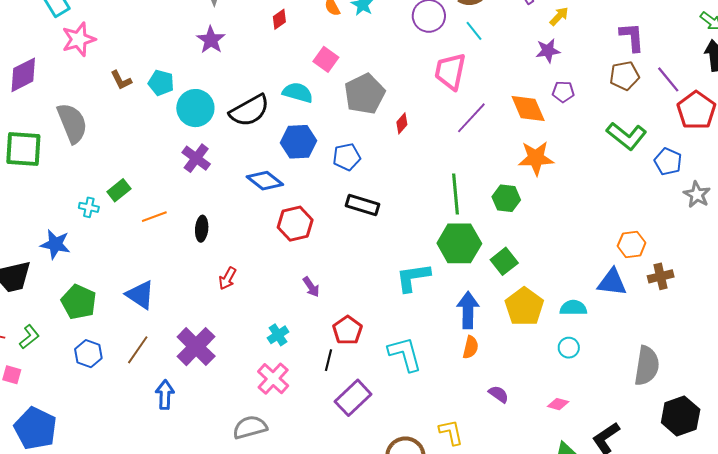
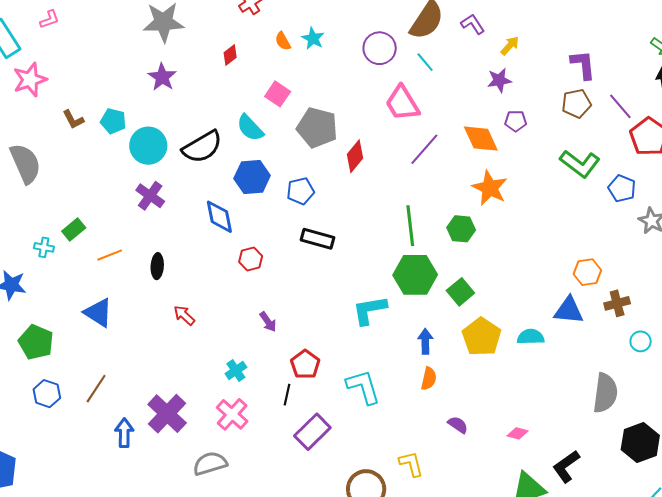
pink trapezoid: (450, 71) -> (402, 103), turned -42
cyan semicircle: (298, 93) -> (250, 128), turned -148
gray pentagon: (365, 94) -> (317, 128), turned -30
red diamond: (402, 123) -> (355, 156), size x1.5
orange star: (536, 158) -> (490, 188), turned 30
blue diamond: (265, 181) -> (219, 217), turned 42
red hexagon: (295, 224) -> (251, 259), size x0.7
red arrow: (228, 278) -> (184, 315), turned 105
blue triangle: (140, 295) -> (98, 313), moved
blue arrow: (468, 310) -> (425, 341), size x0.7
purple cross: (196, 347) -> (167, 414), moved
cyan circle: (569, 348) -> (641, 341), moved

